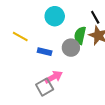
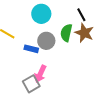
gray circle: (71, 48) -> (46, 41), moved
pink arrow: (54, 77) -> (40, 74), turned 144

